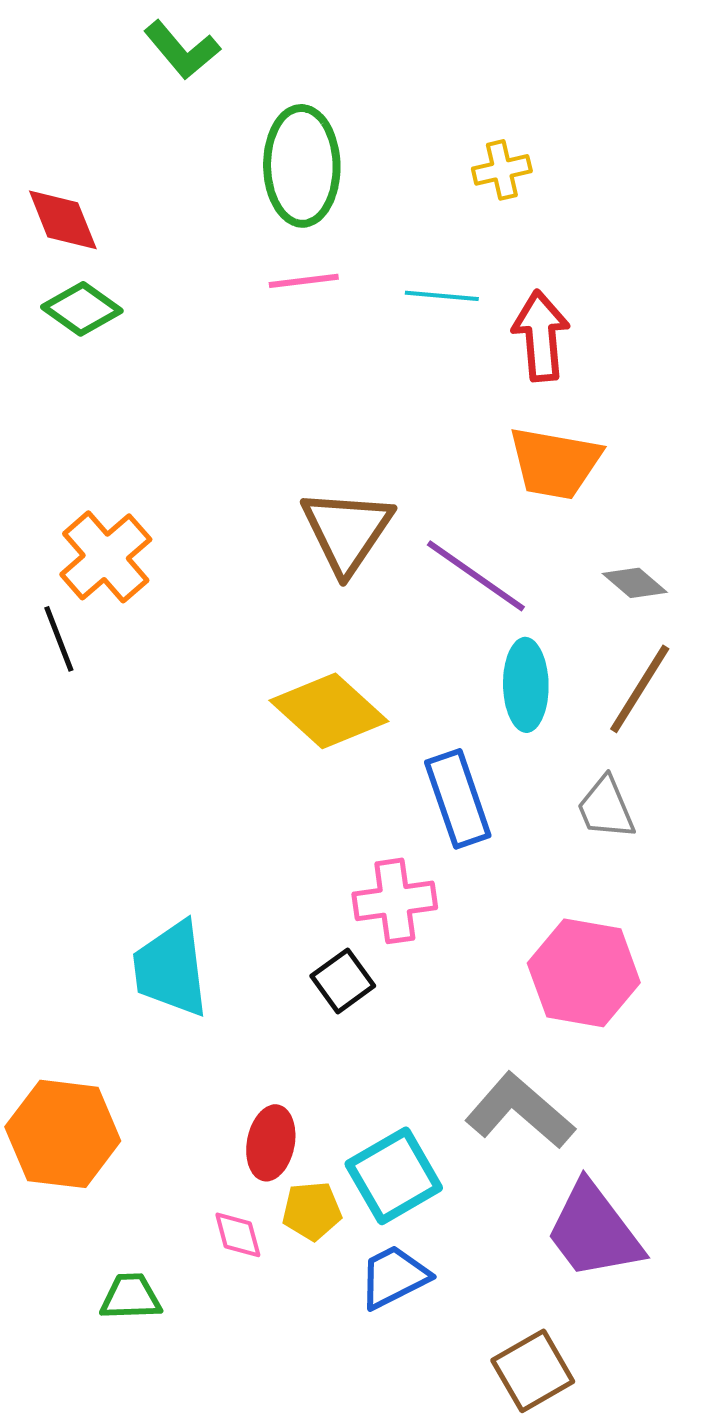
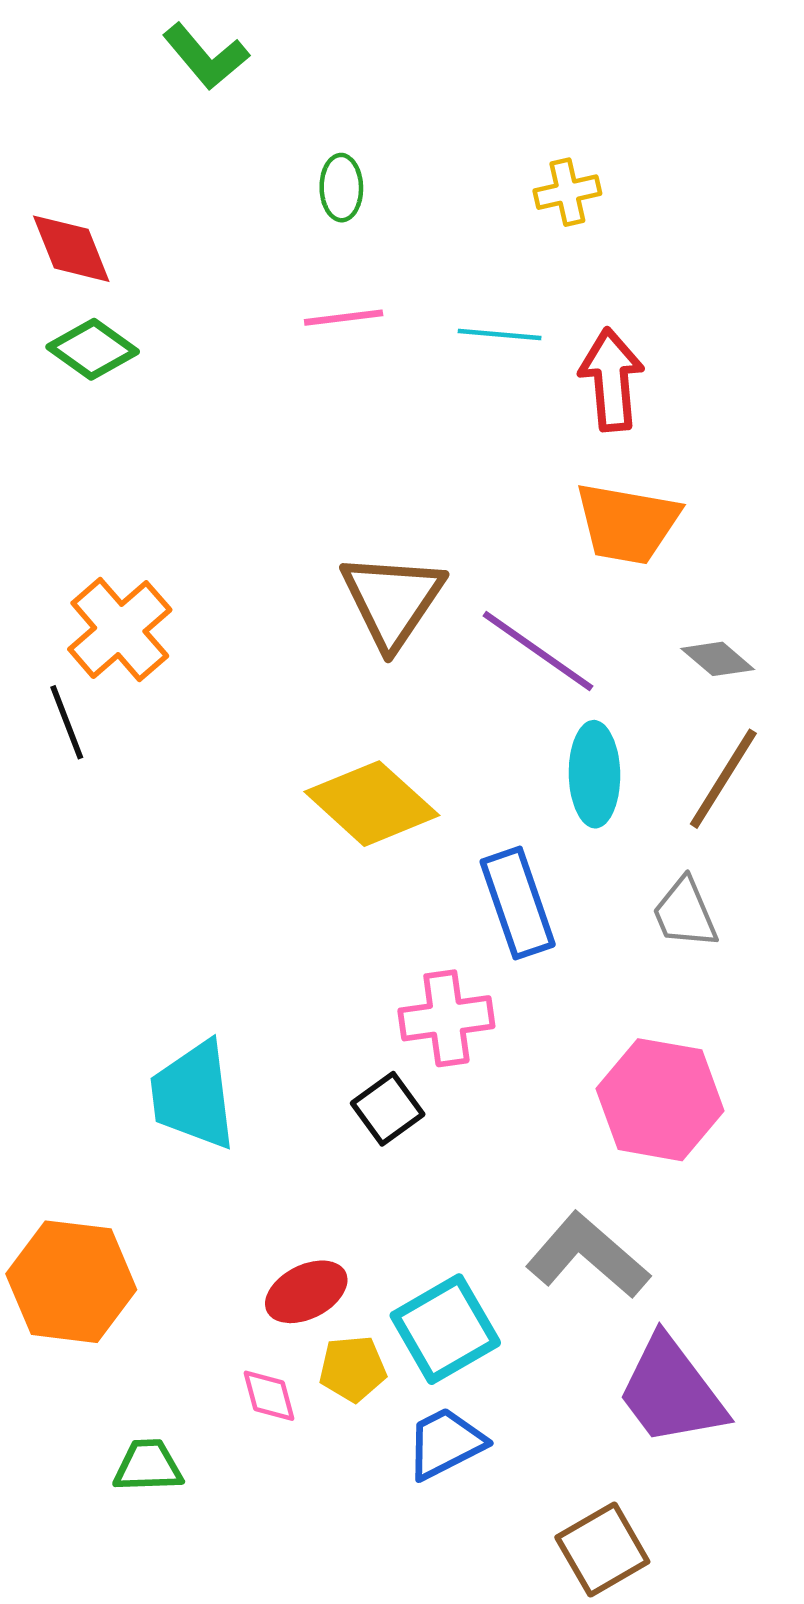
green ellipse: (302, 166) -> (341, 188), size x0.5
red ellipse: (271, 1143) -> (306, 1292), turned 52

